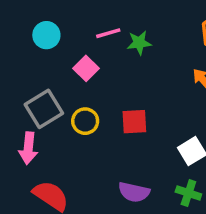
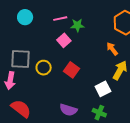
pink square: (86, 68) -> (64, 40), moved
gray square: (44, 109) -> (21, 59), turned 30
red square: (134, 122) -> (71, 70), turned 35

